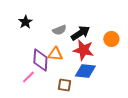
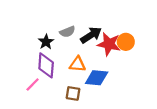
black star: (25, 22) -> (46, 42), moved
red star: (83, 50) -> (109, 44), moved
orange triangle: (55, 54) -> (77, 64), moved

